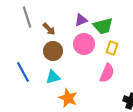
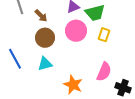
pink semicircle: (107, 73) -> (104, 72), moved
orange star: (68, 98) -> (73, 85), moved

